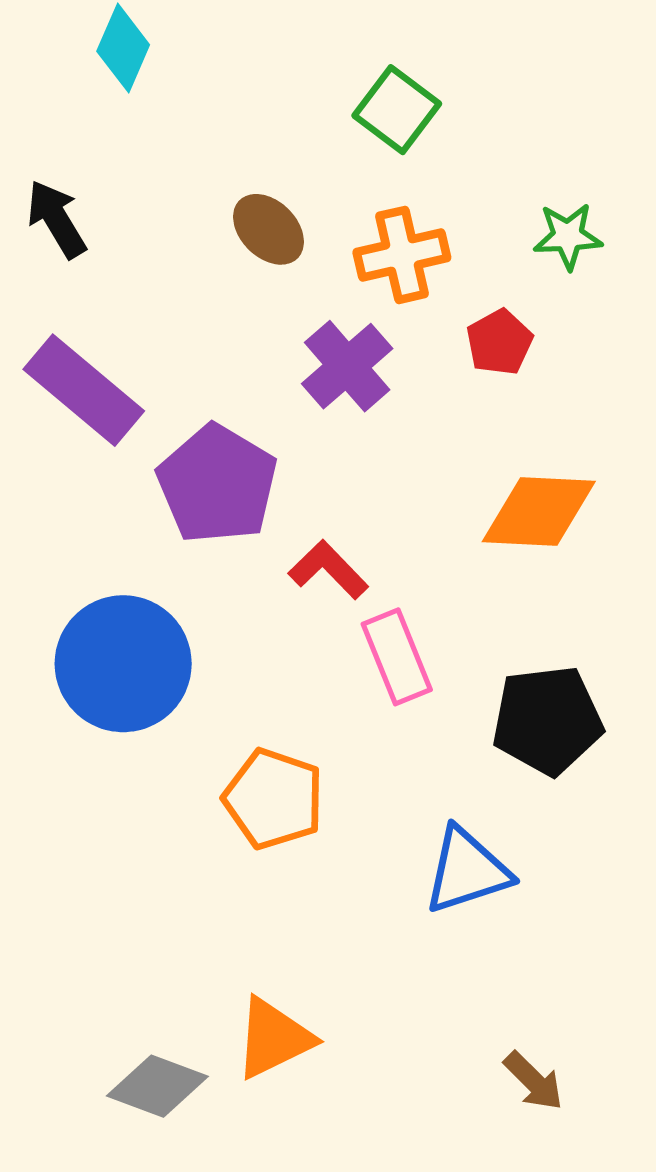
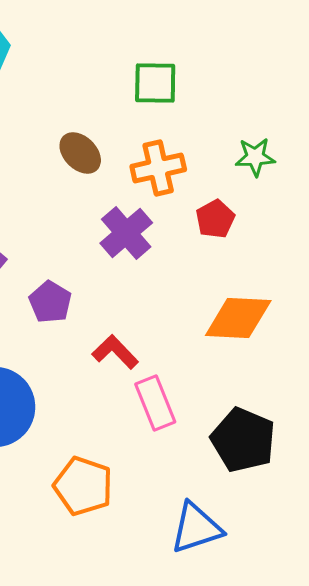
green square: (397, 110) -> (155, 83), turned -36
purple pentagon: (217, 484) -> (50, 302), size x0.6
black pentagon: (547, 720) -> (243, 440), turned 30

